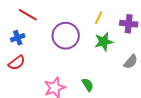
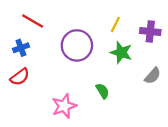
green star: (104, 42) -> (121, 52), turned 30
green semicircle: (88, 85) -> (103, 91), moved

